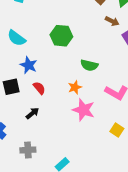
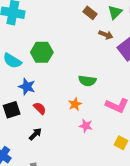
green hexagon: (61, 36) -> (42, 52), moved
pink star: (84, 110) -> (86, 126), size x0.6

